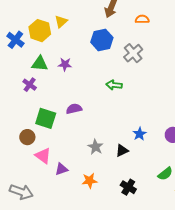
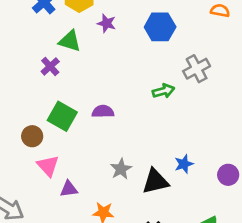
gray cross: (133, 53) -> (197, 69), moved
purple star: (65, 64) -> (107, 23), moved
green arrow: (114, 85) -> (163, 91), turned 147
black triangle: (122, 151) -> (155, 181), size x1.5

